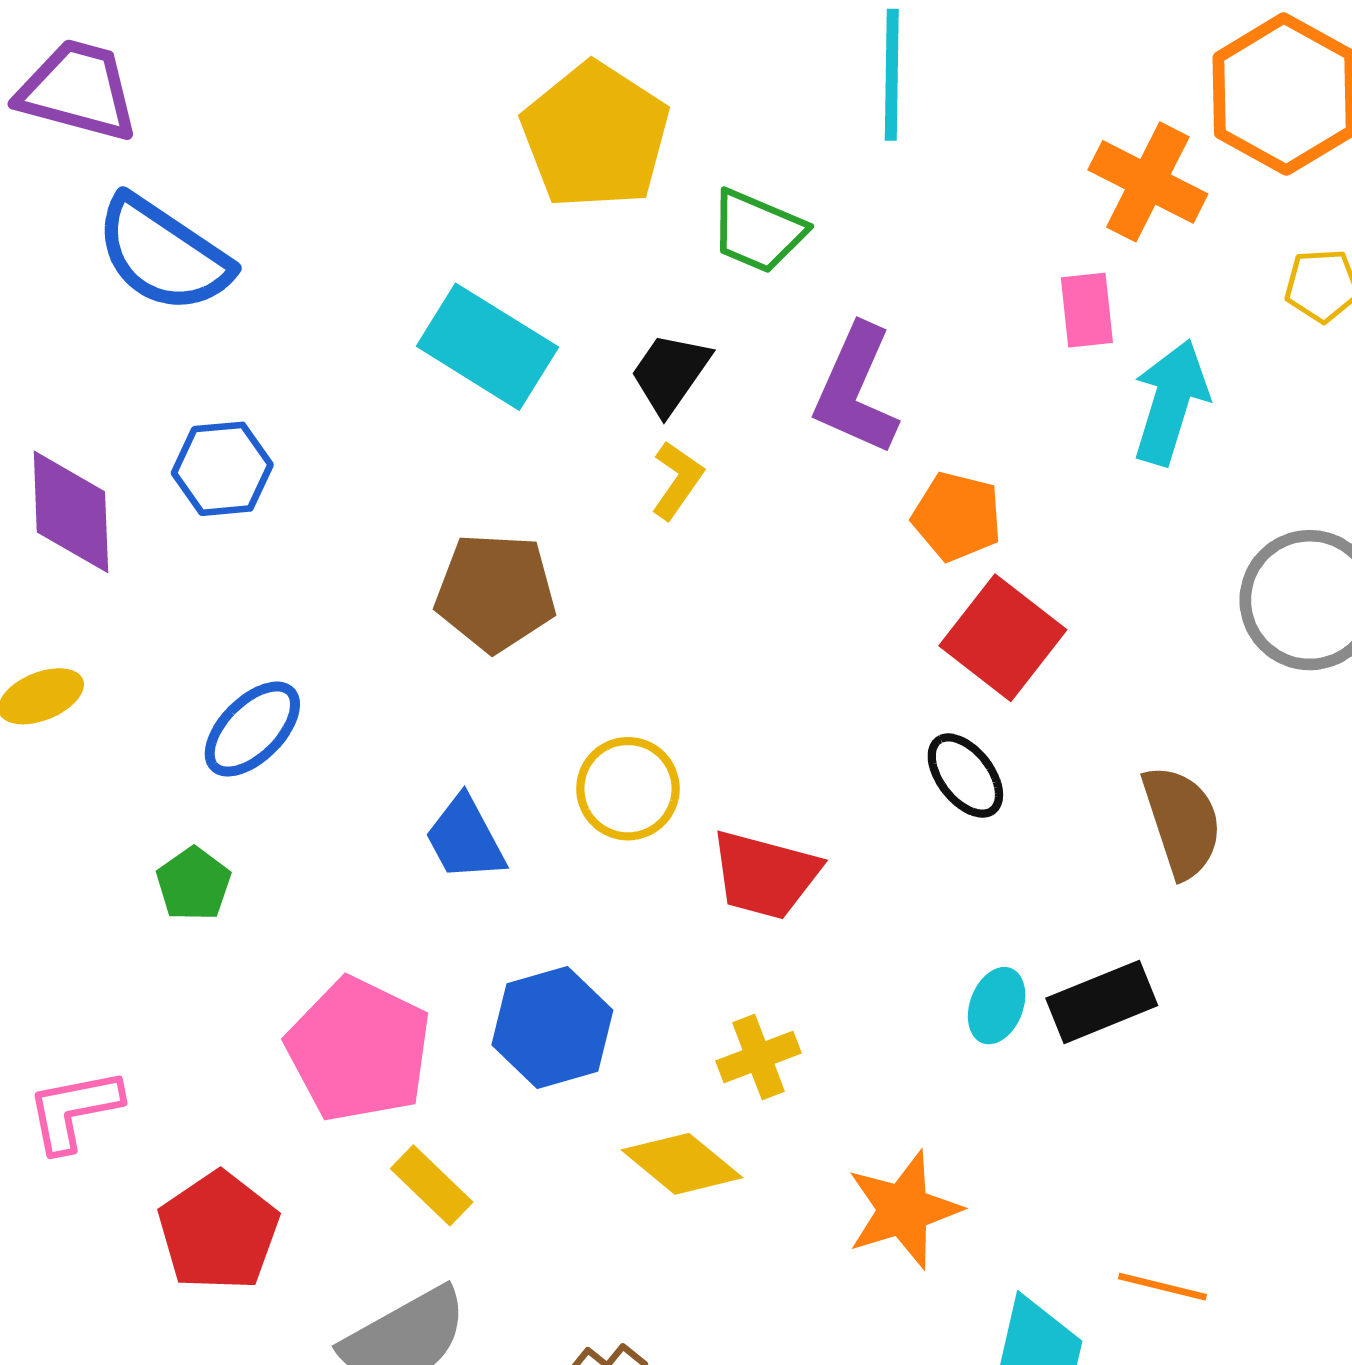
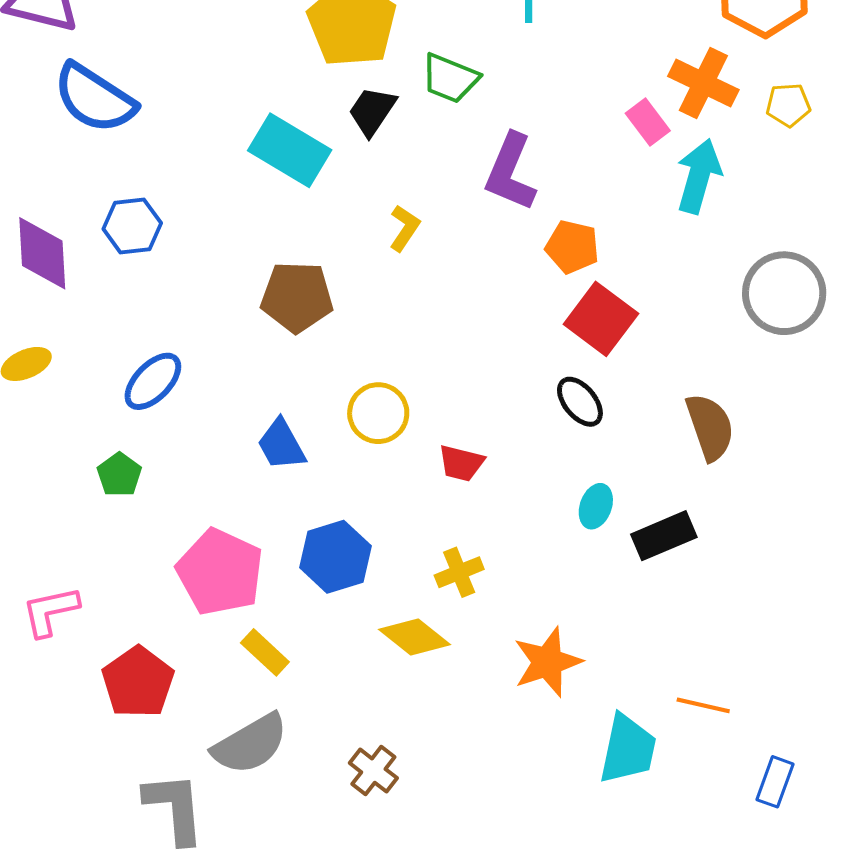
orange cross: (1148, 182) -> (703, 83), moved
pink rectangle: (1087, 310) -> (648, 122), turned -30
black trapezoid: (670, 373) -> (372, 111), moved
red trapezoid: (765, 875) -> (461, 463), size x0.7
cyan ellipse: (997, 1006) -> (596, 506), moved

